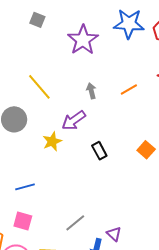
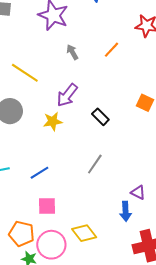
gray arrow: (91, 91) -> (72, 52), moved
yellow star: (52, 141) -> (53, 121), turned 30
gray line: (75, 223) -> (95, 164), moved

